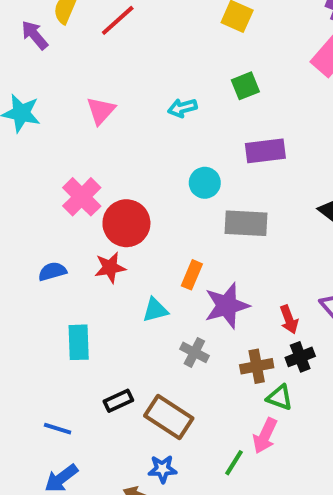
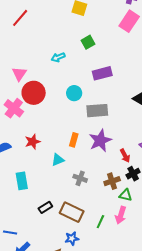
pink triangle: (101, 111) -> (19, 74), moved
red circle: (126, 223) -> (34, 93), moved
purple star: (227, 306) -> (100, 141), moved
blue line: (58, 429) -> (10, 232), moved
green line: (234, 463) -> (100, 222), moved

